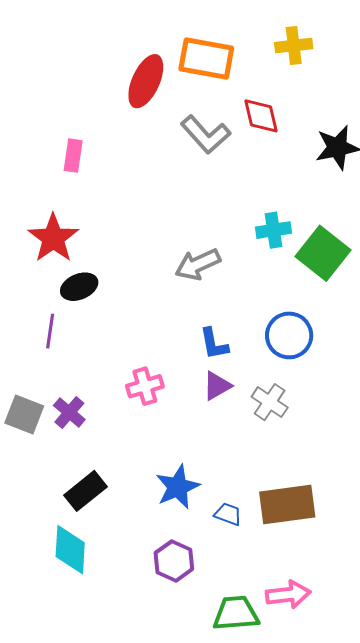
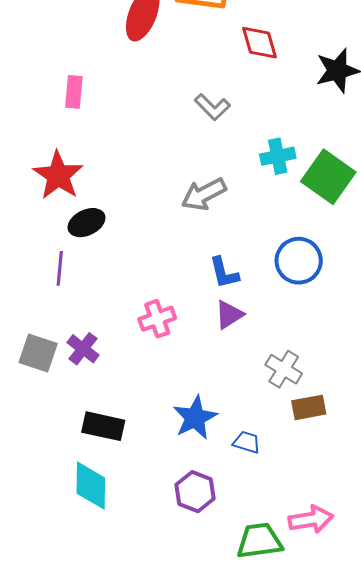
gray L-shape: (206, 135) -> (212, 107), moved, size x0.7
gray cross: (270, 402) -> (284, 369), moved
black rectangle: (86, 491) -> (103, 426), turned 54
brown rectangle: (287, 504) -> (309, 407), moved, size x0.6

